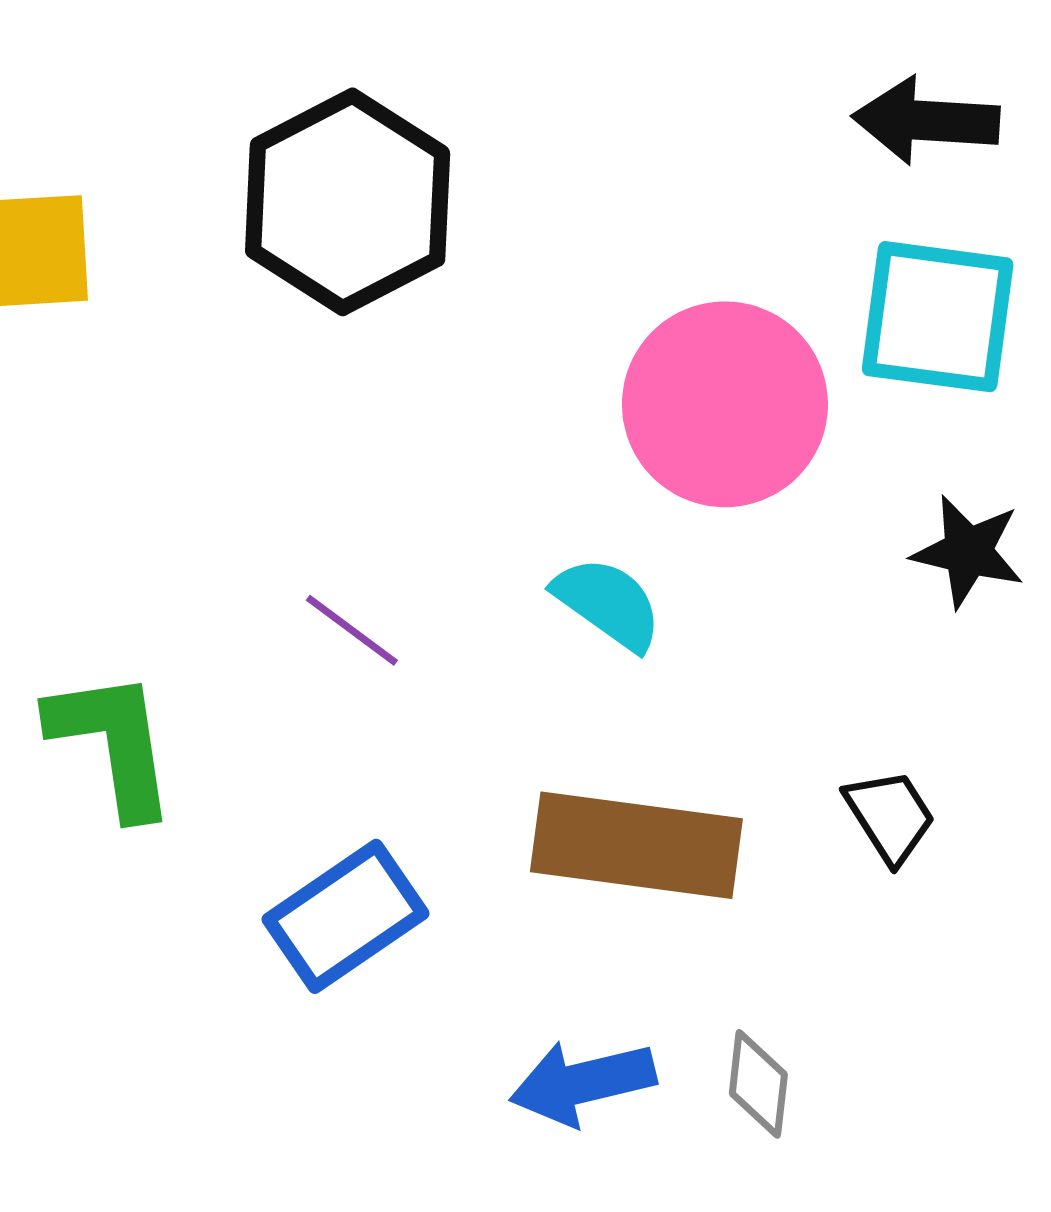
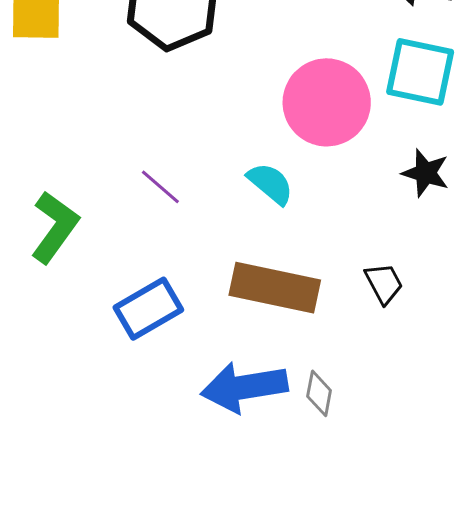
green L-shape: (113, 743) -> (55, 227), turned 40
blue arrow: (583, 1083) -> (244, 387), size x1.4

